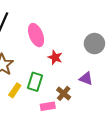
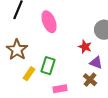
red star: (55, 57) -> (85, 47), moved
brown cross: (64, 93) -> (90, 80), moved

